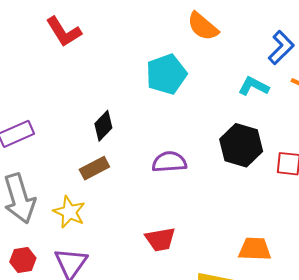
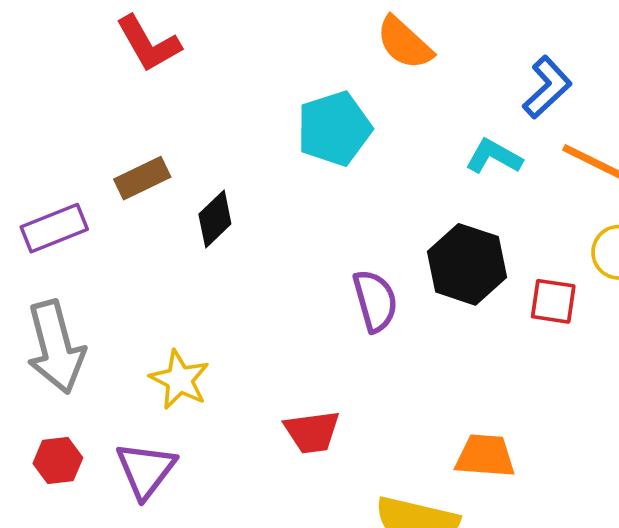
purple semicircle: (169, 162) -> (375, 301), moved, turned 76
brown rectangle: (94, 168) -> (142, 178), moved
yellow star: (69, 212) -> (180, 380), moved

